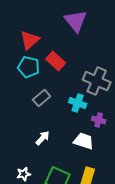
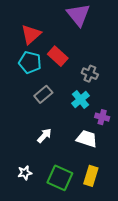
gray cross: (97, 81) -> (90, 74), moved, size x0.6
cyan cross: (78, 103) -> (81, 99), turned 30

